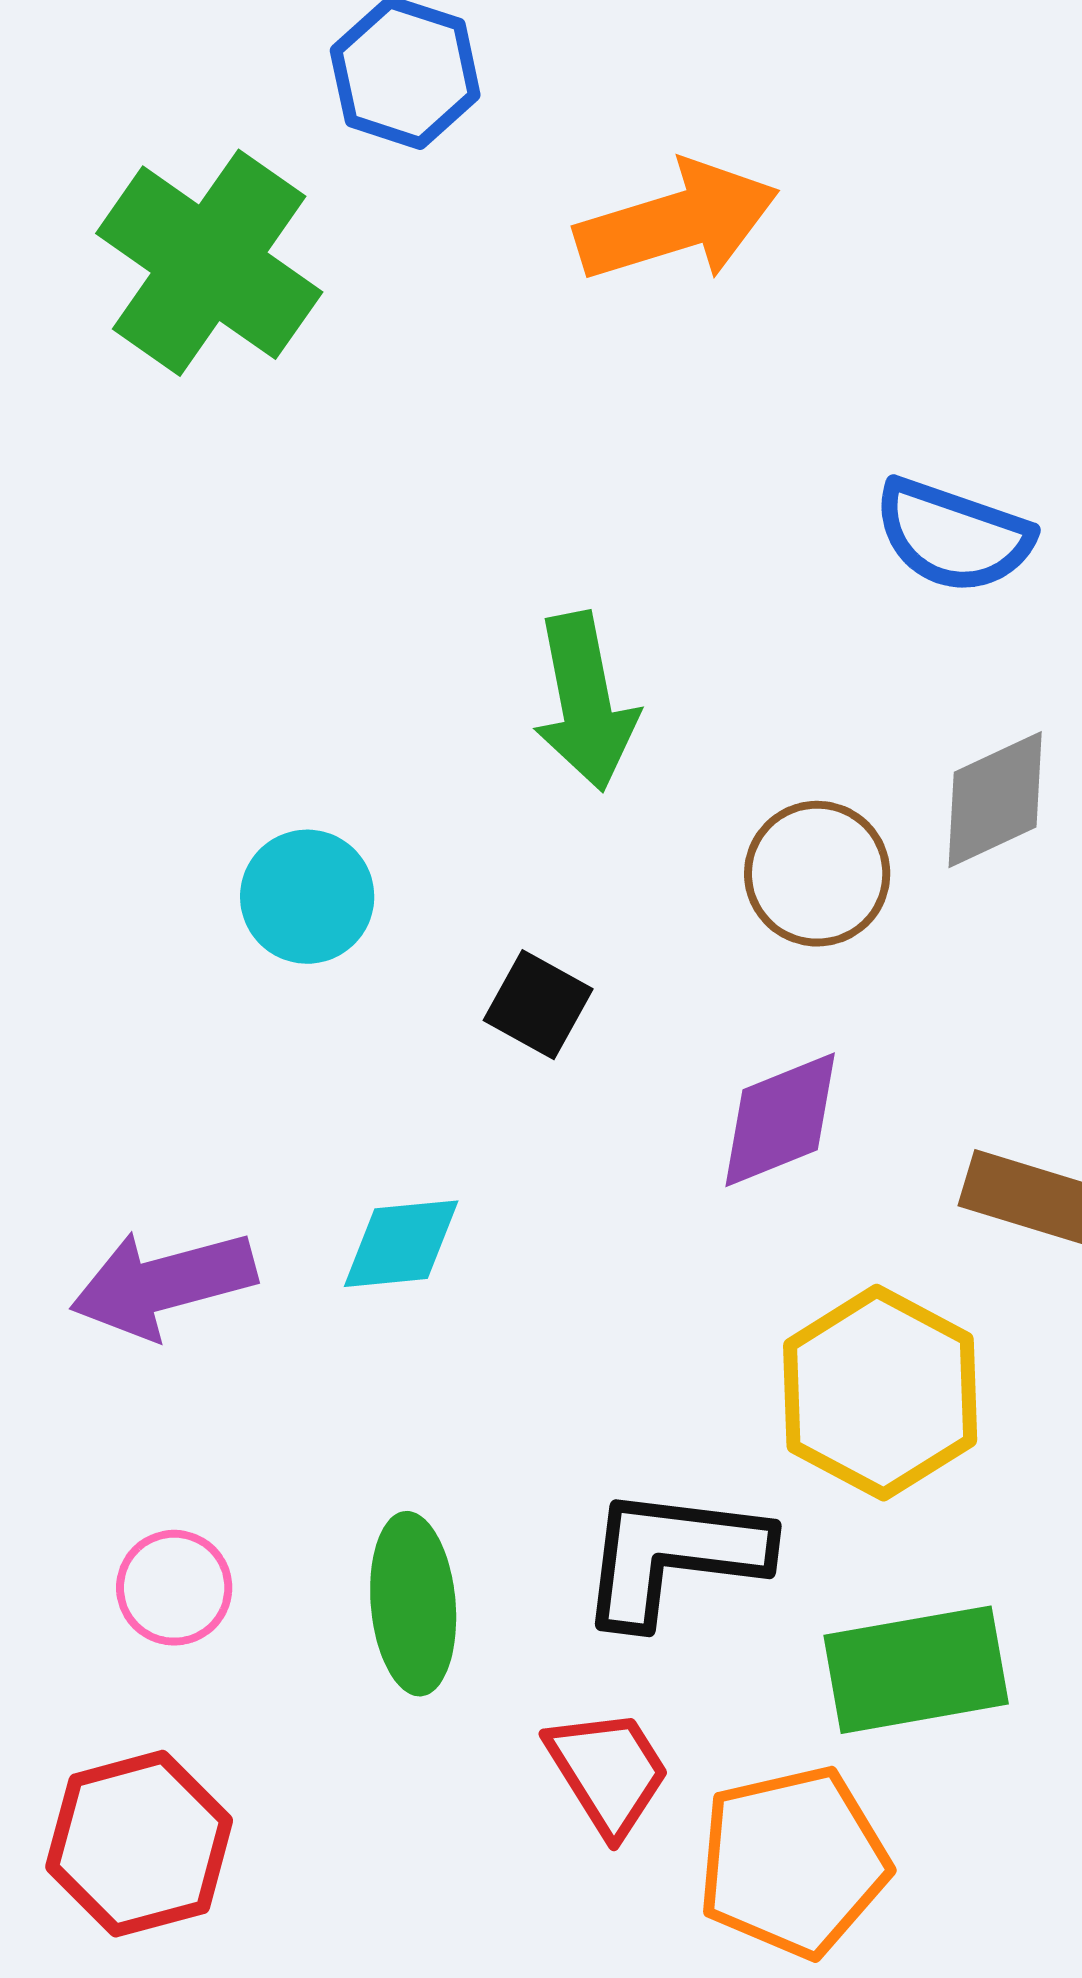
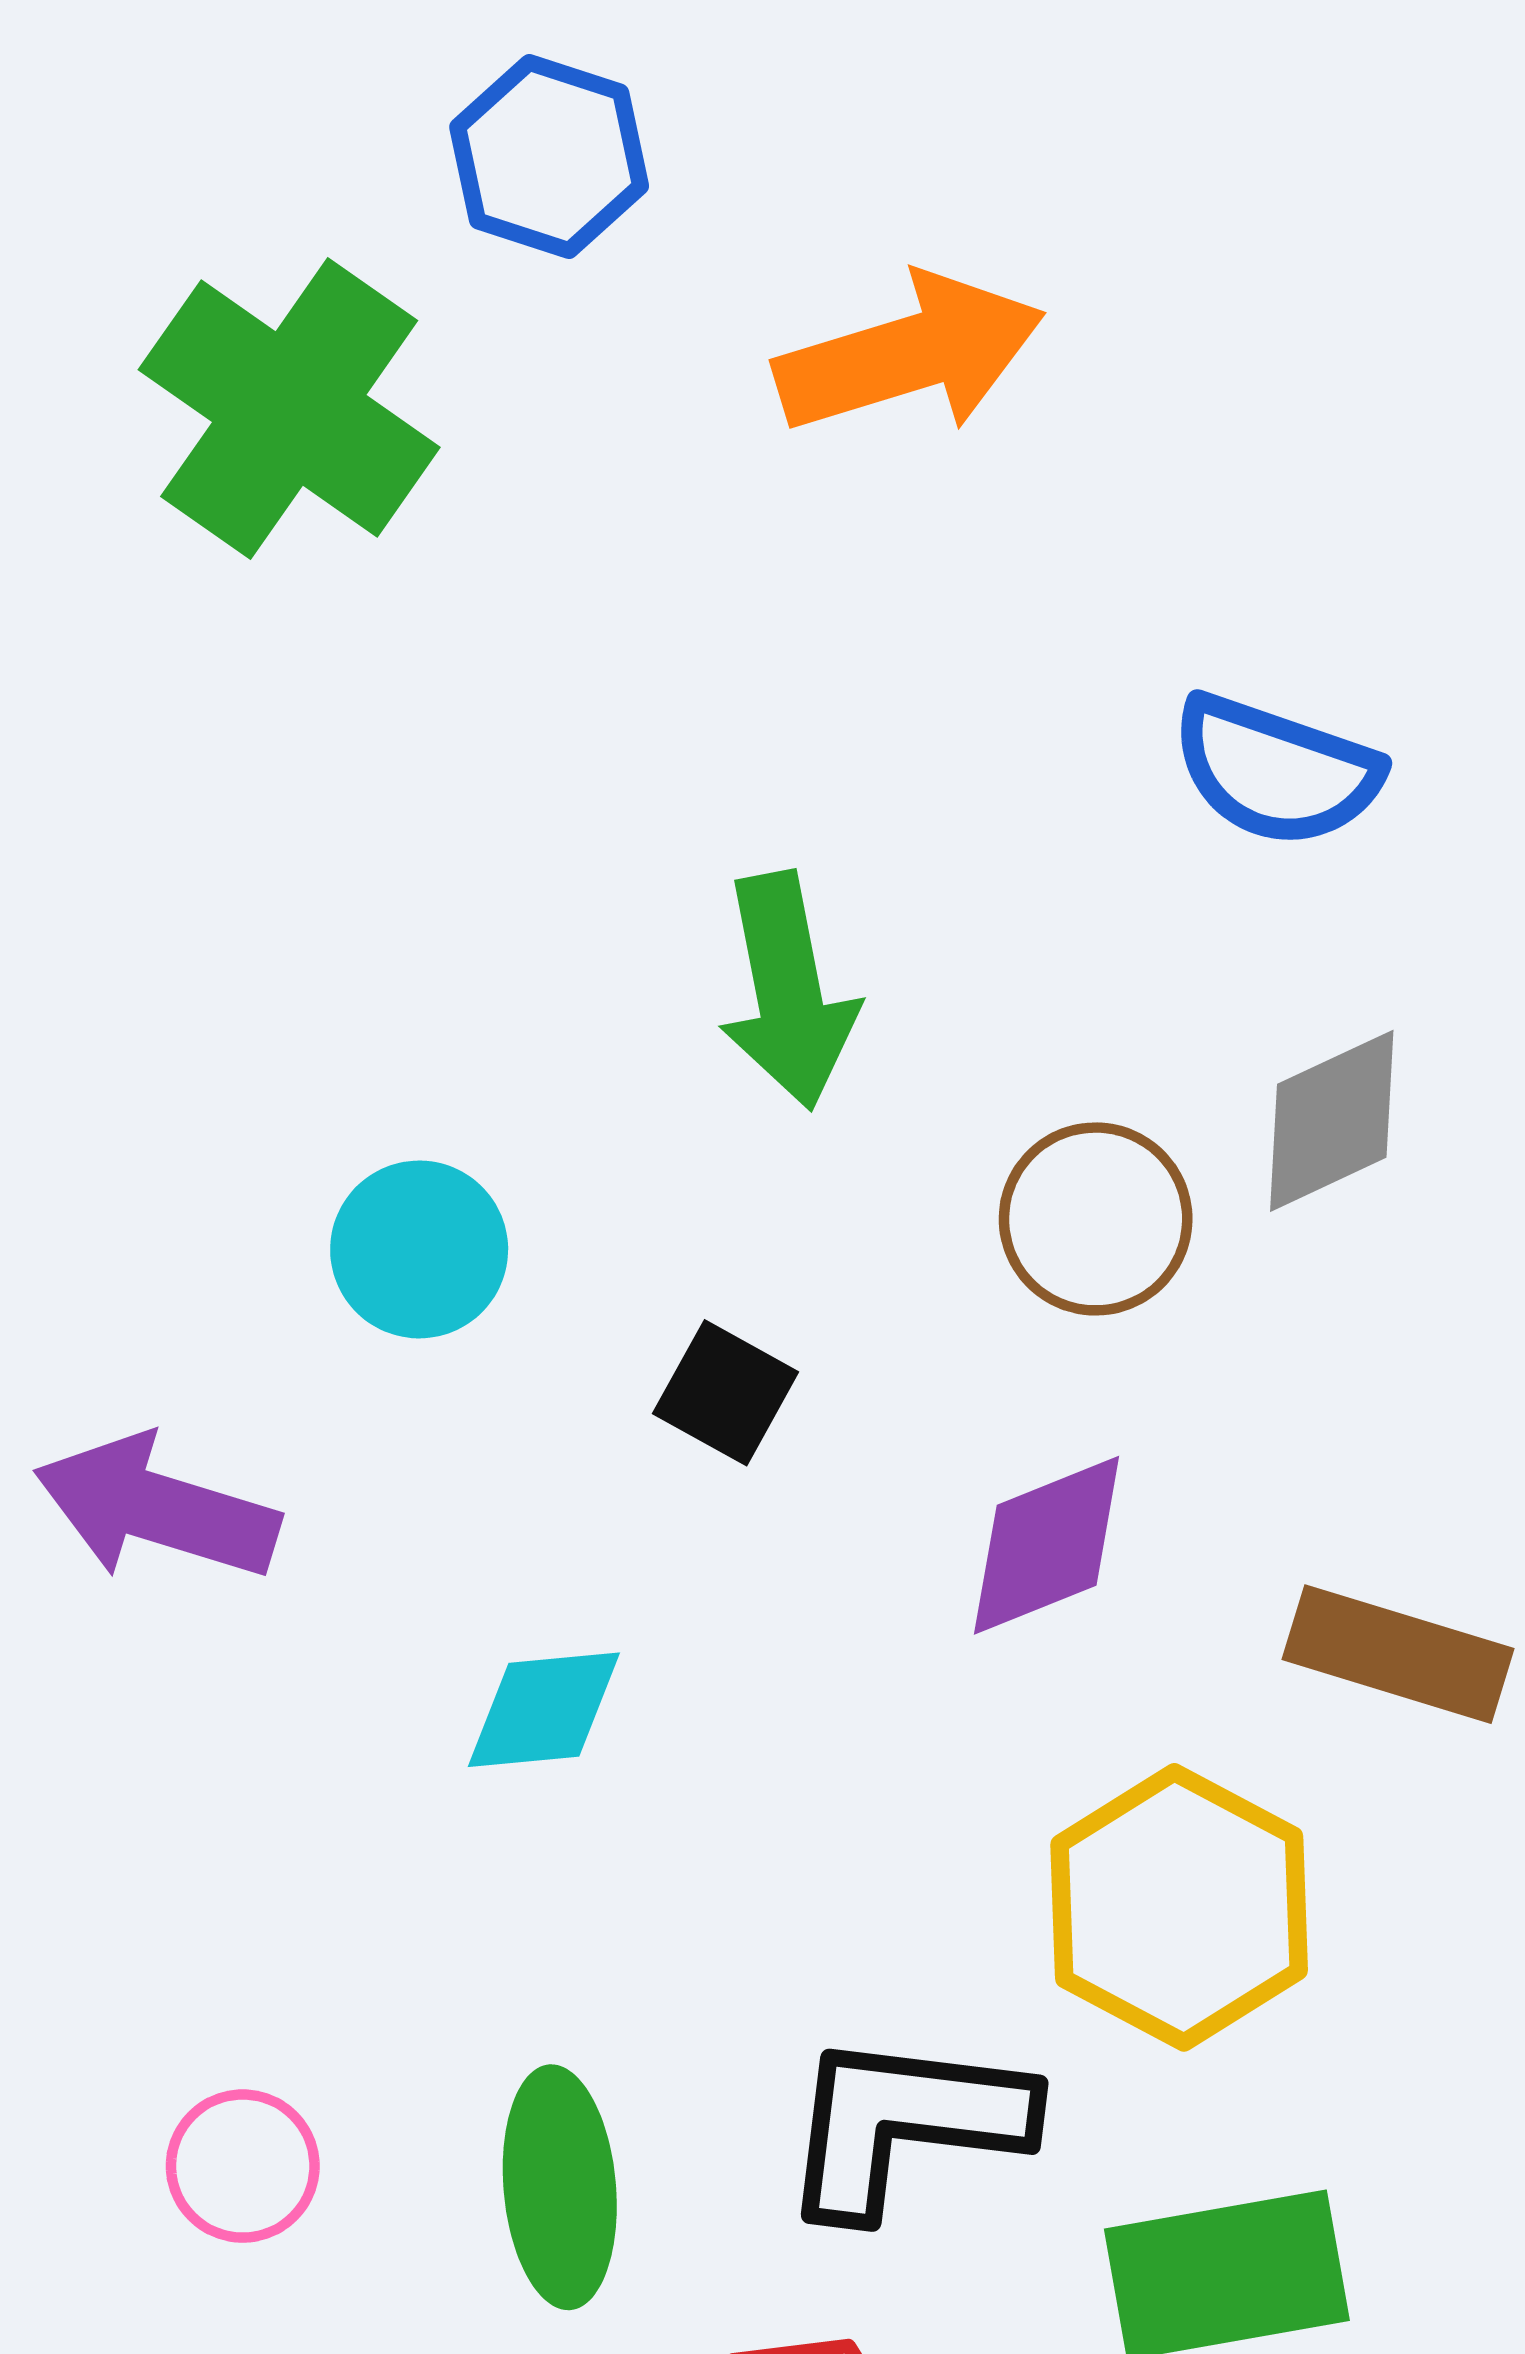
purple arrow: (163, 1284) -> (157, 1508), moved, turned 32

